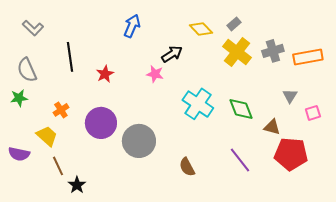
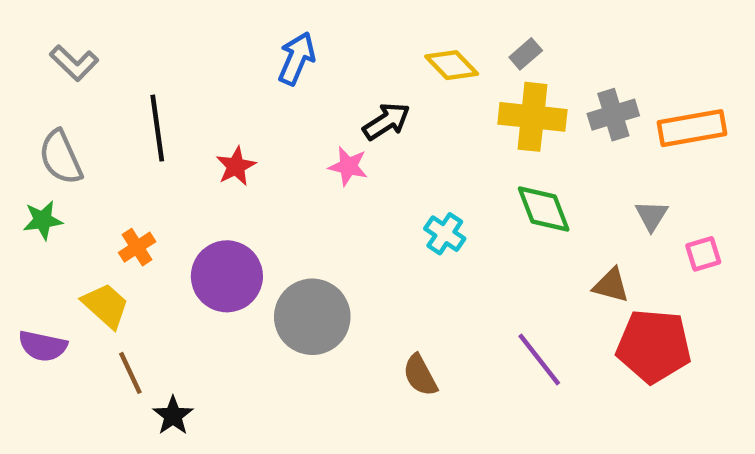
yellow cross: (237, 52) -> (532, 117), turned -32
cyan cross: (198, 104) -> (445, 234), size x0.6
green diamond: (241, 109) -> (544, 209), moved

